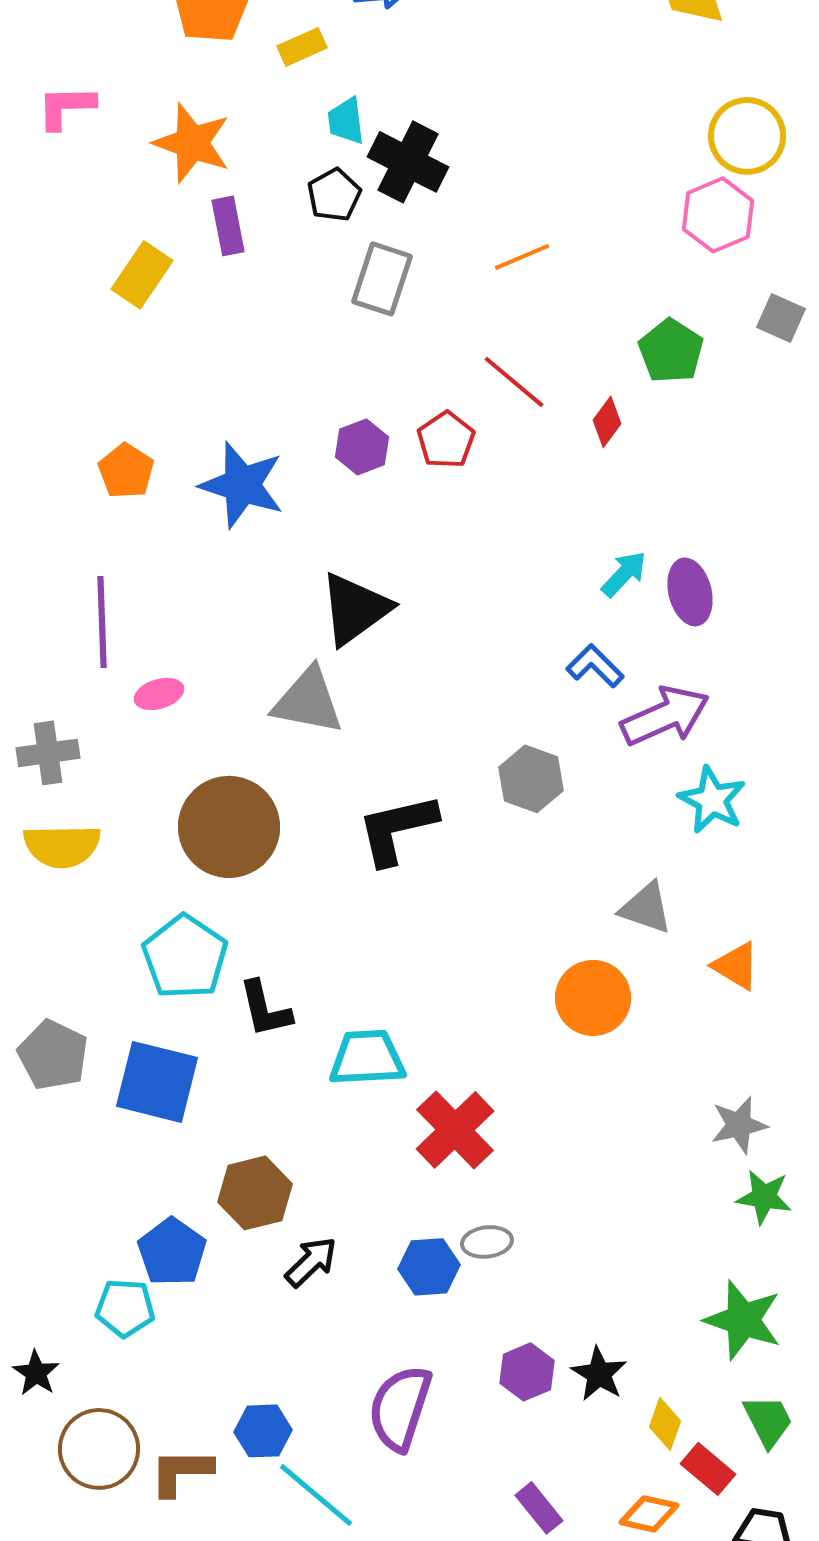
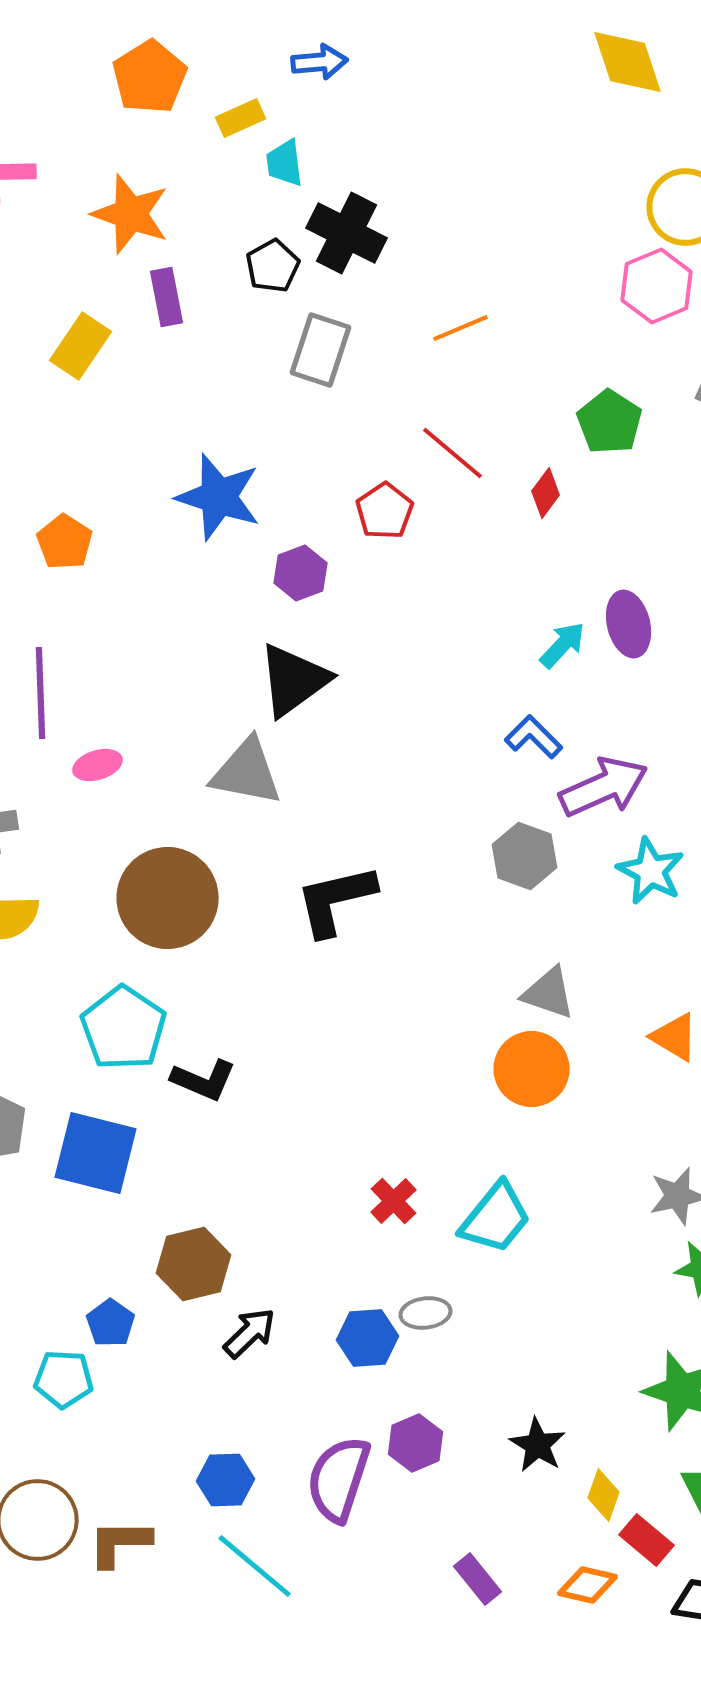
cyan trapezoid: (346, 121) -> (285, 163), moved
purple hexagon: (362, 447) -> (301, 573), moved
blue star: (242, 485) -> (219, 497), moved
purple ellipse: (690, 592) -> (629, 624), moved
gray hexagon: (531, 779) -> (525, 856), moved
gray triangle: (646, 908) -> (549, 993), moved
black L-shape: (265, 1009) -> (204, 1080), turned -54
cyan trapezoid: (367, 1058) -> (496, 1218), moved, turned 132
red cross: (455, 1130) -> (394, 1201), size x0.6
blue pentagon: (172, 1252) -> (111, 1323), size x0.7
purple hexagon: (527, 1372) -> (416, 1443), moved
blue hexagon: (263, 1431) -> (226, 1480), moved

